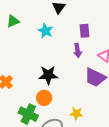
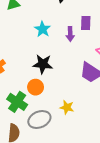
cyan star: (46, 31) -> (42, 29), moved
purple arrow: (78, 50) -> (70, 34), moved

